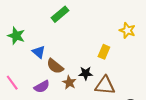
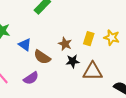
yellow star: (127, 30) -> (112, 38), moved
brown star: (69, 82) -> (65, 44), moved

